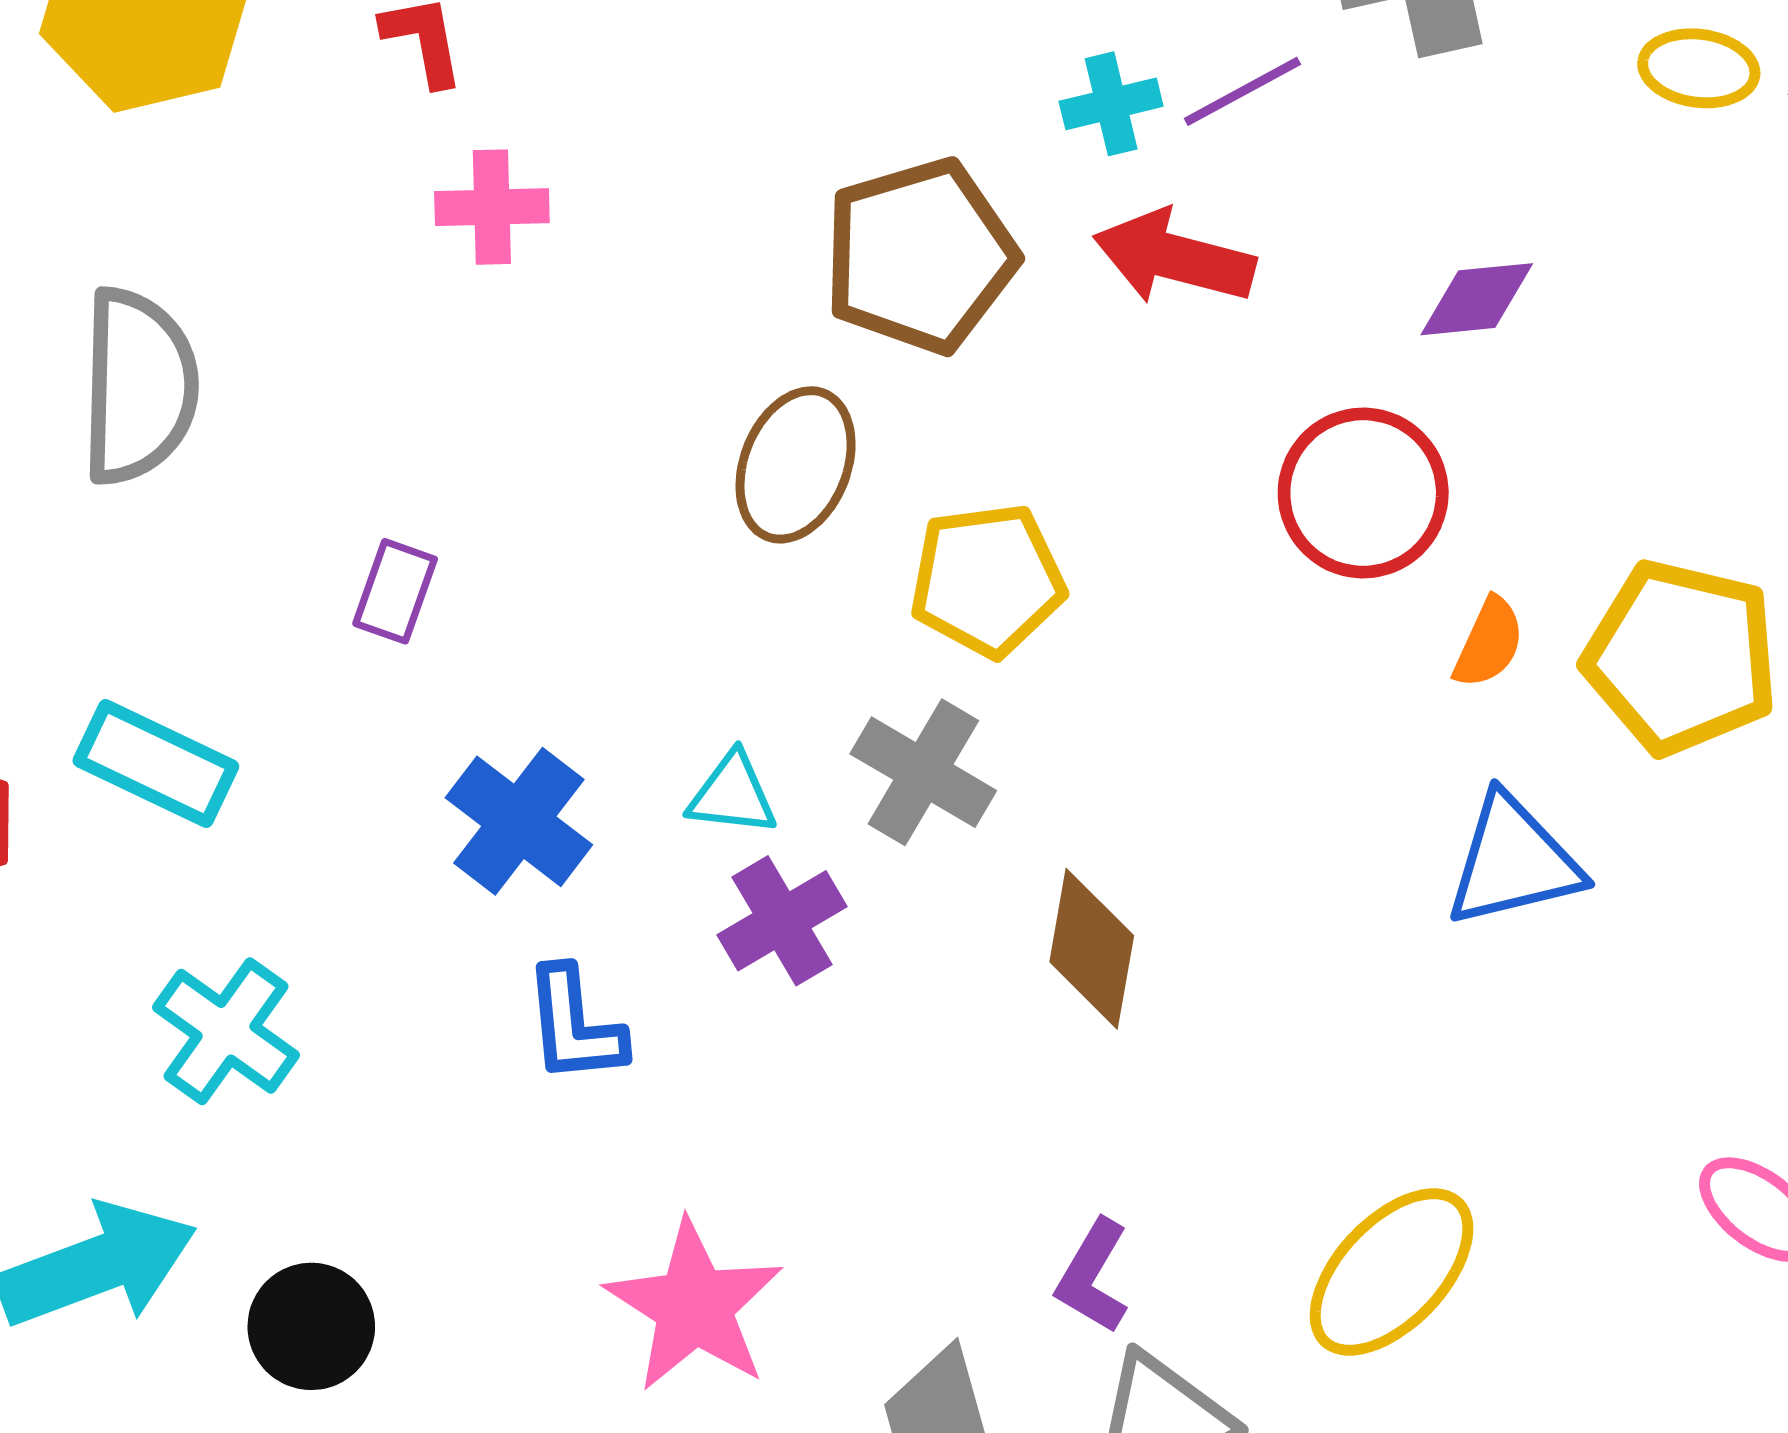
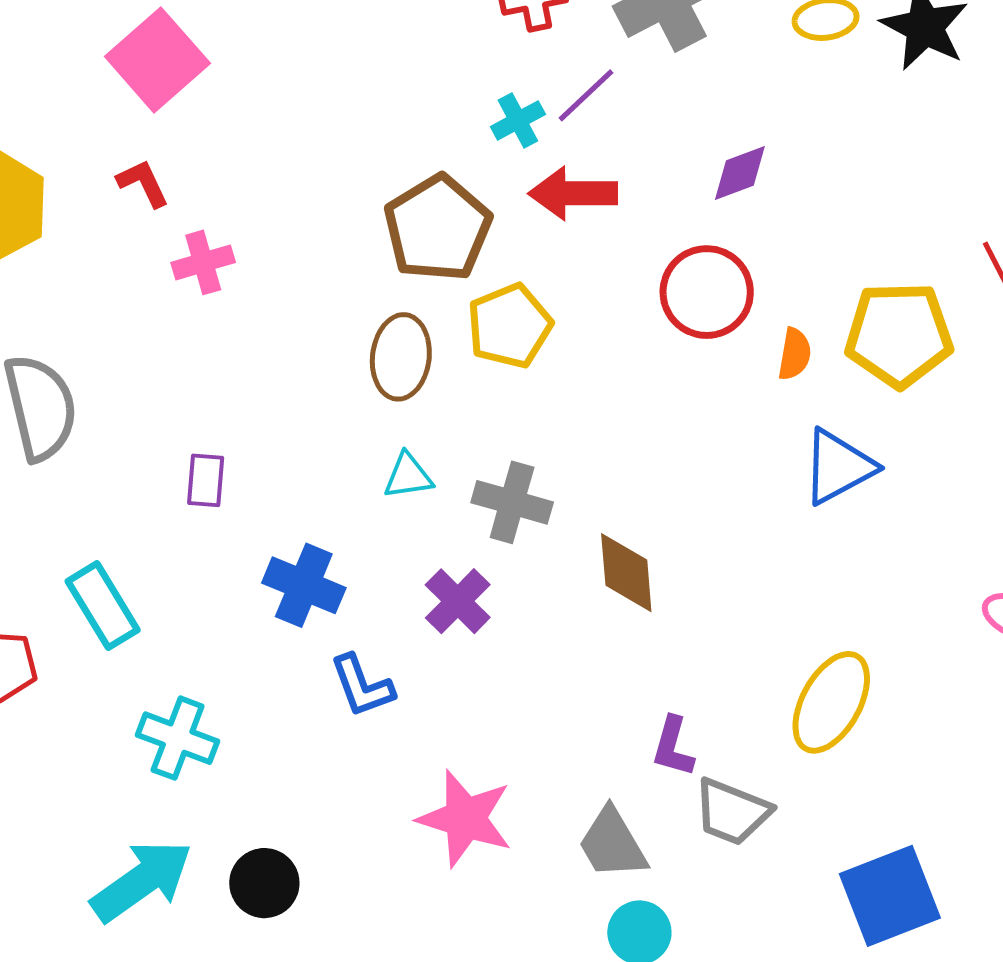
yellow pentagon: (987, 580) -> (510, 326), moved
cyan rectangle: (156, 763) -> (103, 606), turned 48
cyan triangle: (732, 794) -> (408, 476), moved

